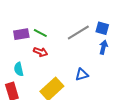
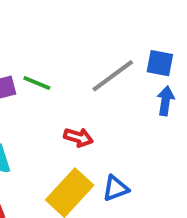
red arrow: (40, 52) -> (78, 137), moved
blue triangle: (82, 75) -> (116, 188), moved

